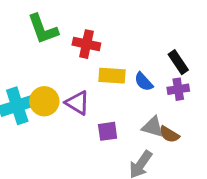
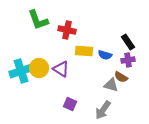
blue semicircle: (144, 82) -> (105, 55), turned -32
purple square: (108, 131) -> (70, 104), moved, turned 32
brown semicircle: (169, 134) -> (121, 77), moved

